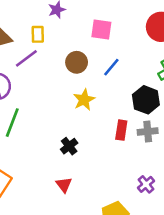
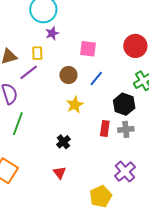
purple cross: (146, 184) -> (125, 172), size x1.5

